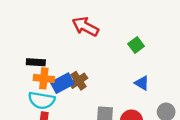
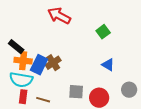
black rectangle: (36, 62) -> (16, 47), turned 35
blue rectangle: (62, 83) -> (39, 65), turned -36

